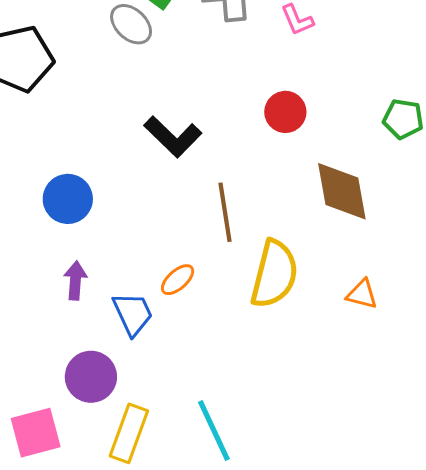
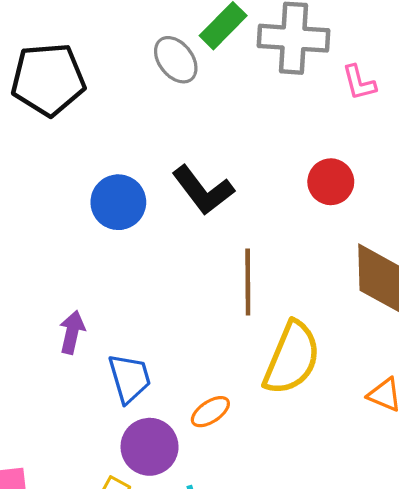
blue circle: (68, 199) -> (118, 202), moved
orange ellipse: (178, 280) -> (210, 412), moved
purple circle: (91, 377) -> (150, 447), moved

